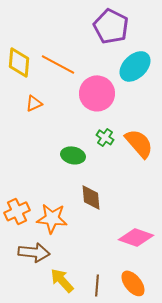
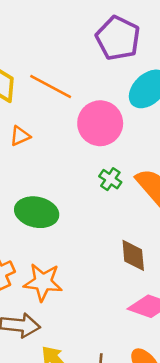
green ellipse: (73, 155) -> (37, 212), moved, size x1.4
brown diamond: (91, 197) -> (133, 255), moved

